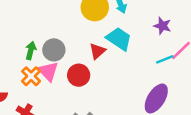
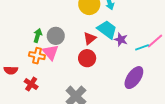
purple star: (162, 26) -> (121, 40), moved
red circle: (79, 75) -> (87, 58), moved
orange cross: (31, 76) -> (37, 56), turned -35

